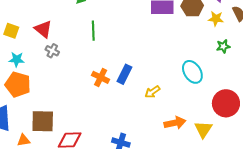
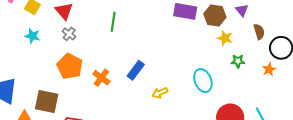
yellow star: (216, 19) -> (225, 38), moved
orange cross: (101, 77) -> (101, 78), moved
orange pentagon: (18, 84) -> (70, 66), moved

